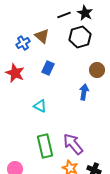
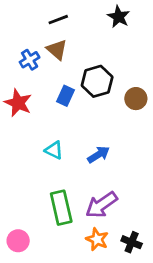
black line: (64, 15) -> (58, 20), moved
black hexagon: (80, 37) -> (97, 81), moved
blue arrow: (84, 92) -> (99, 155), moved, turned 49
purple arrow: (73, 144) -> (101, 205), turned -85

